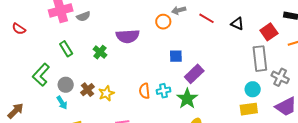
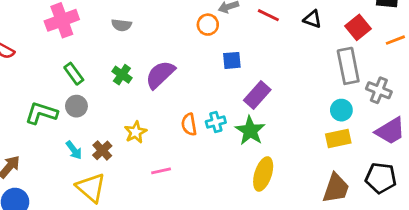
gray semicircle: (83, 16) -> (121, 25), moved, turned 32
purple semicircle: (128, 36) -> (160, 75), moved, turned 145
blue square: (176, 56) -> (232, 60), moved
green L-shape: (41, 75) -> (41, 113), turned 70
gray circle: (66, 85) -> (76, 106), moved
brown cross: (87, 90) -> (102, 150), moved

